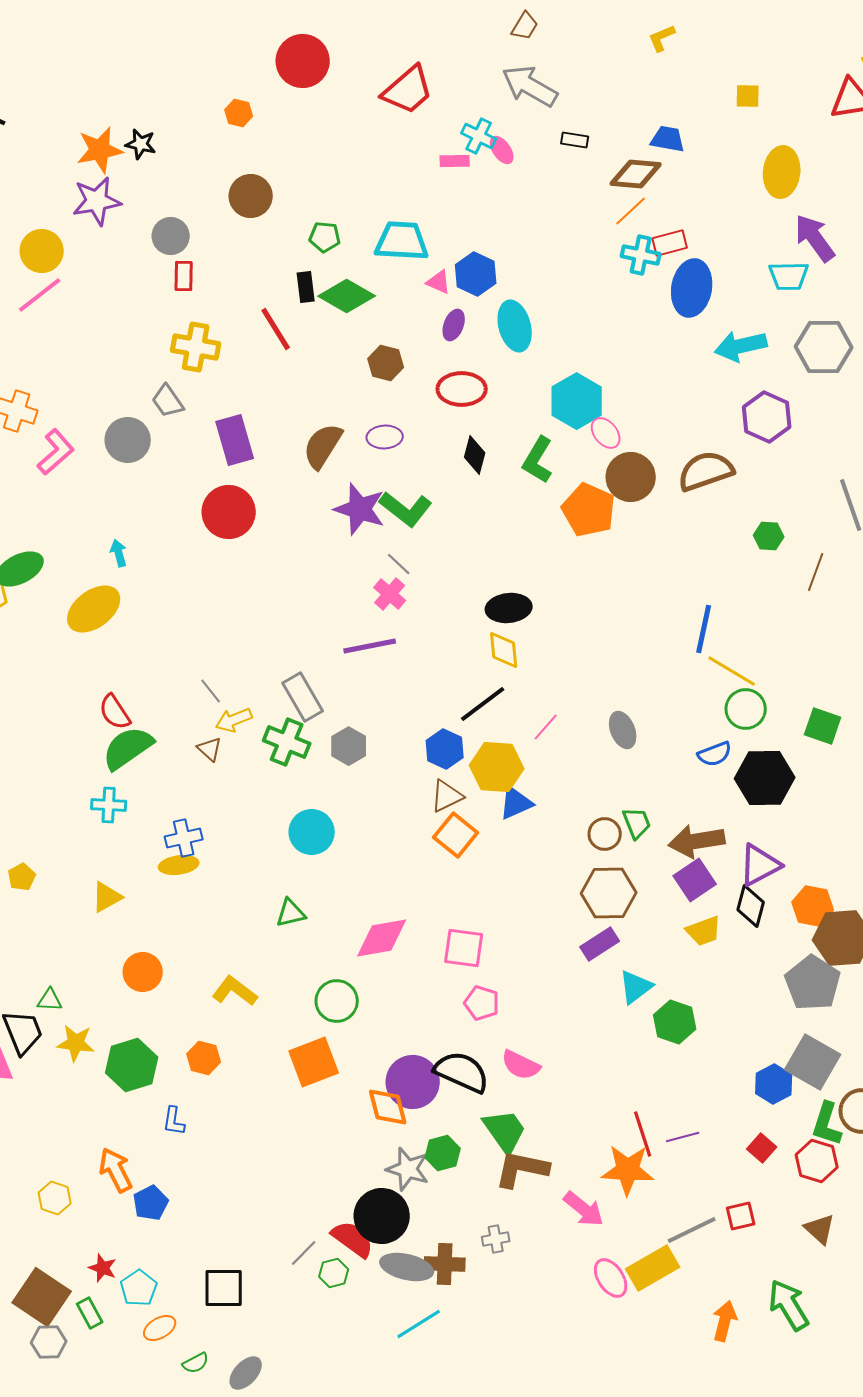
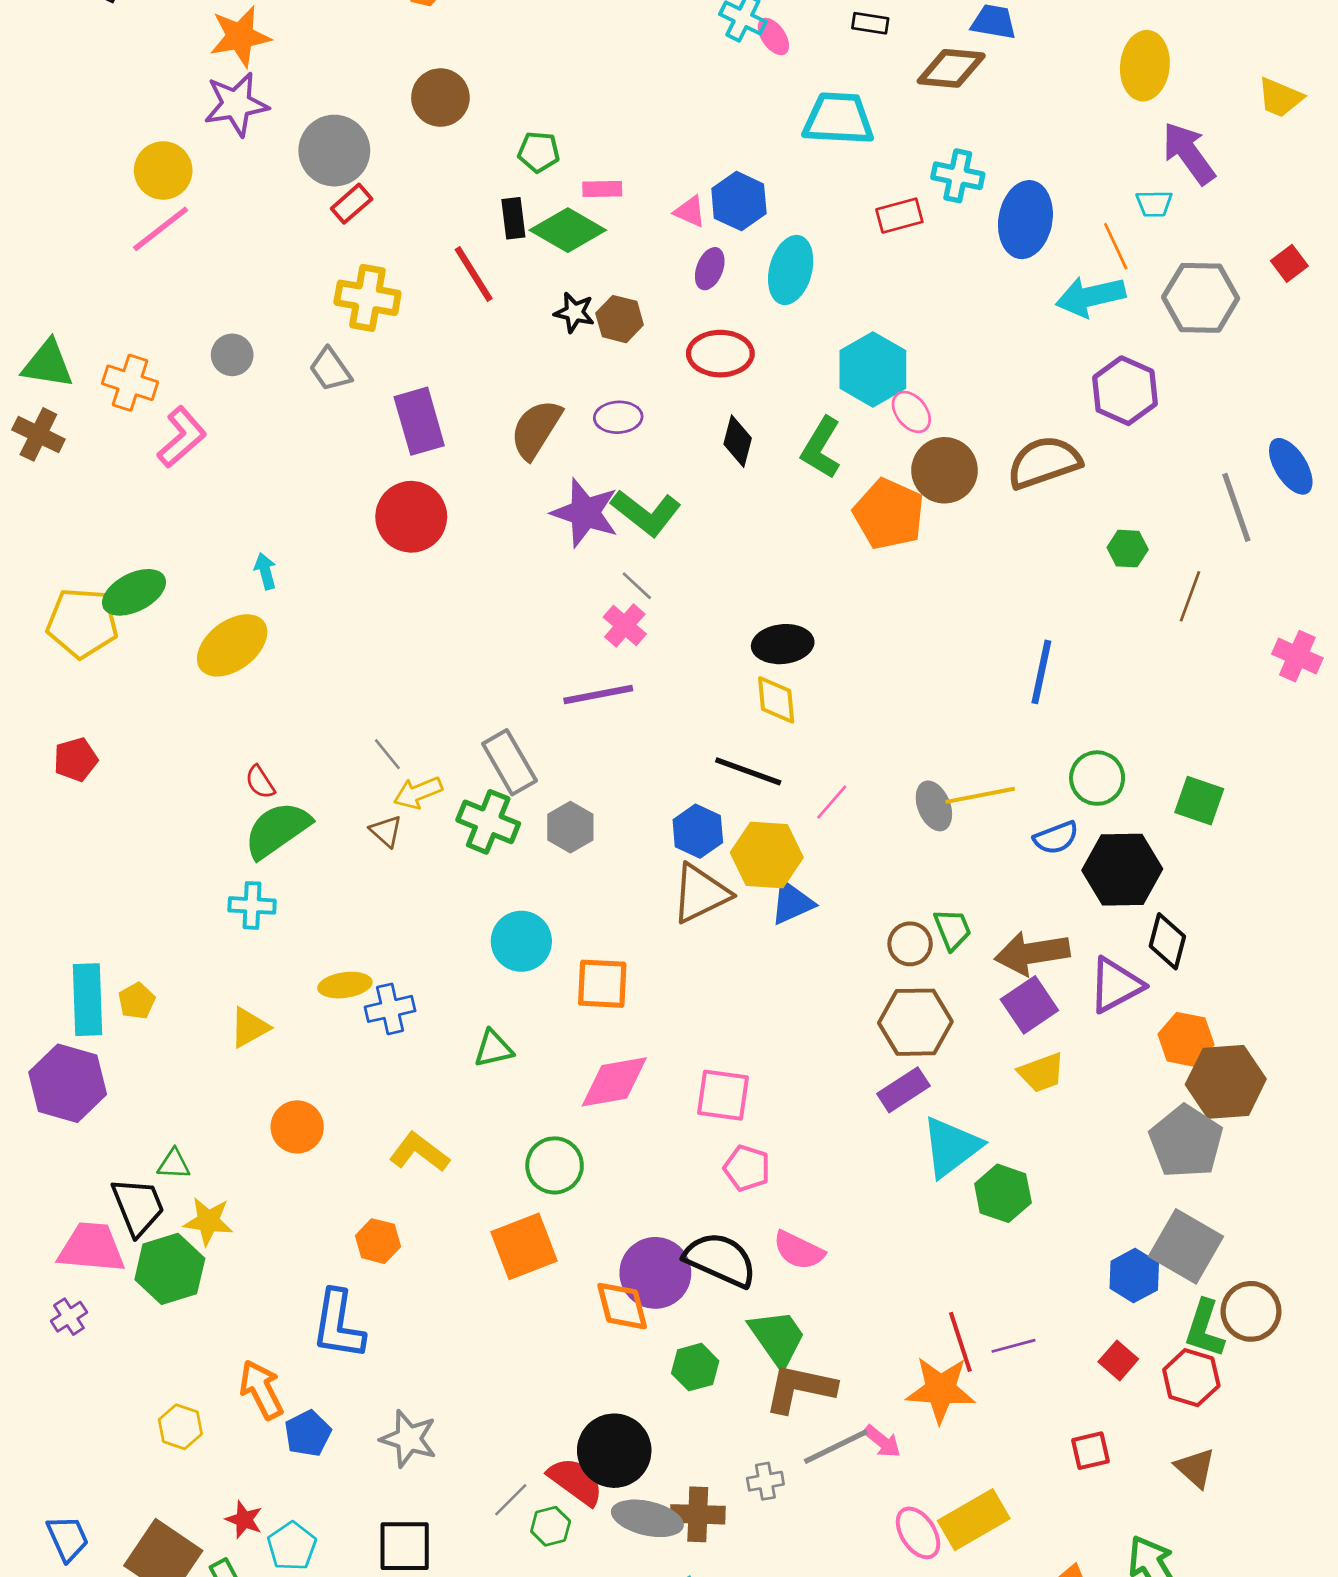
black star: (141, 144) -> (574, 312), moved
pink rectangle: (455, 161) -> (602, 189), moved
orange line: (631, 211) -> (1116, 246), moved, turned -72
gray circle: (171, 236) -> (334, 151), size x1.4
cyan trapezoid: (402, 241) -> (838, 119), moved
red rectangle: (670, 243) -> (899, 216), moved
red rectangle: (184, 276) -> (352, 204), turned 48
cyan trapezoid: (789, 276) -> (1154, 204), size x0.7
cyan ellipse: (515, 326) -> (791, 270), turned 30
gray circle: (128, 440) -> (232, 355), moved, size x0.7
yellow line: (732, 671) -> (980, 795), moved, turned -42
black line: (483, 704) -> (748, 771), turned 57
red semicircle: (115, 712) -> (260, 782), size x0.7
brown triangle: (447, 796) -> (700, 893), size x1.4
orange square: (456, 835) -> (602, 984), moved, turned -36
blue cross: (184, 838) -> (390, 1009), moved
black diamond: (751, 906) -> (1167, 941), moved
cyan triangle: (636, 987) -> (951, 1147), size x1.4
green hexagon: (132, 1065) -> (170, 1269), moved
blue L-shape: (174, 1121) -> (338, 1325), size x1.8
gray star: (408, 1169) -> (409, 1439), moved
pink arrow: (584, 1209) -> (882, 1441), size x0.7
gray line: (692, 1230) -> (836, 1447), moved

